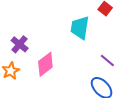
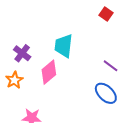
cyan trapezoid: (80, 28) -> (64, 46), moved

